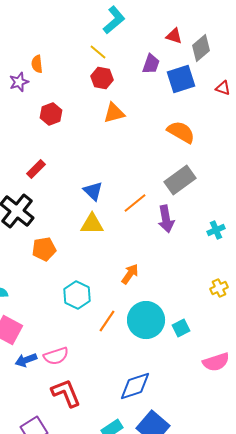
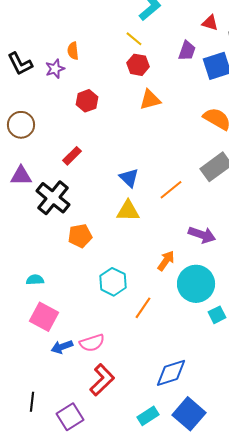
purple arrow: (166, 219) -> (202, 235), moved, turned -60
cyan circle: (146, 320) -> (196, 284), moved
red L-shape: (66, 393) -> (102, 380), turned 68

